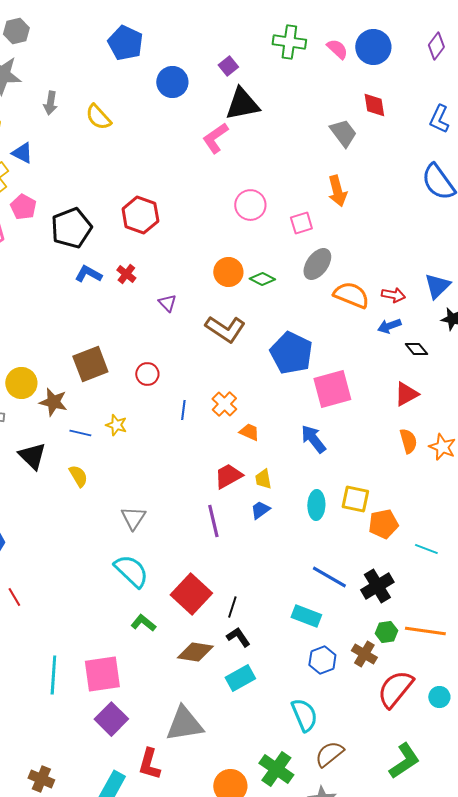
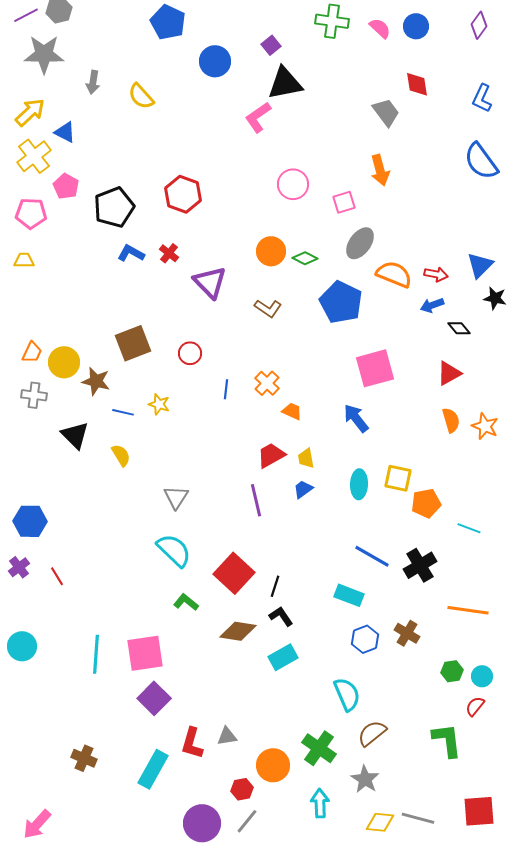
blue circle: (373, 47) -> (416, 26), size x0.7
purple triangle: (167, 303) -> (210, 282), size x1.8
brown L-shape: (225, 329) -> (268, 308), size x0.7
blue pentagon: (291, 353) -> (341, 302), moved
green hexagon: (386, 632) -> (452, 671), moved
red semicircle: (395, 689) -> (475, 706), moved, size x0.5
gray triangle: (184, 724) -> (227, 736), moved, size x0.5
green L-shape: (404, 761) -> (447, 740), turned -63

